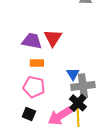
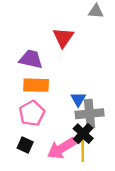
red triangle: (53, 38) -> (63, 38), moved
orange rectangle: (37, 63) -> (36, 85), size x1.5
pink pentagon: (34, 87) -> (32, 113), turned 30

